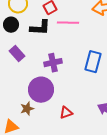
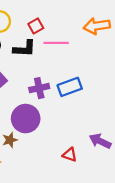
blue rectangle: (93, 62) -> (70, 87), moved, turned 55
red triangle: (66, 113) -> (70, 155), moved, turned 40

